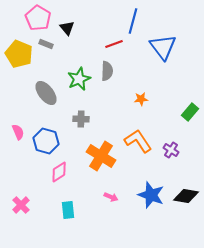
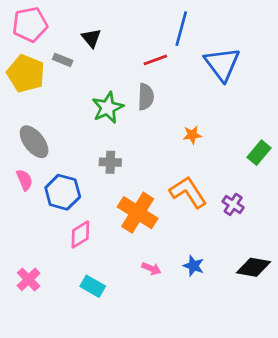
pink pentagon: (38, 18) -> (30, 24), moved, turned 30
gray ellipse: (46, 93) -> (34, 142), moved
blue star: (151, 195) -> (194, 266), moved, size x0.6
cyan rectangle: (68, 210) -> (93, 286), turned -54

